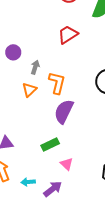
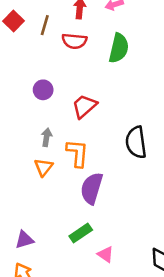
red trapezoid: (68, 35) -> (84, 106), moved
purple circle: (13, 52) -> (43, 90), moved

